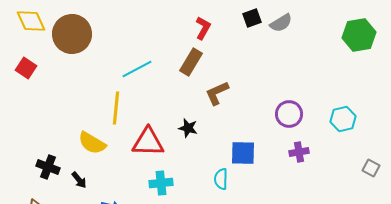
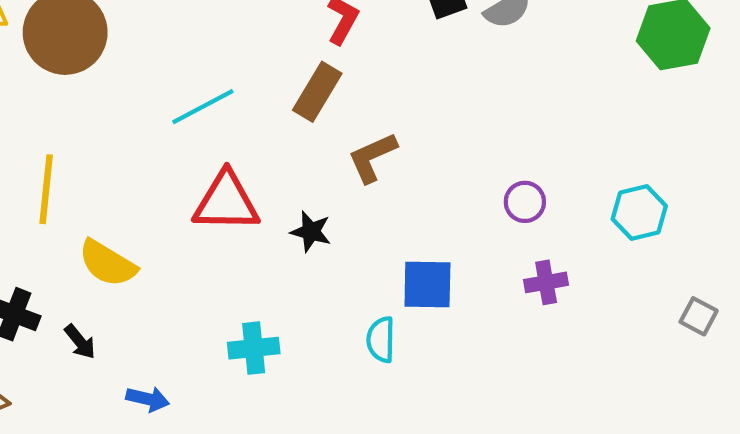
yellow line: (116, 108) -> (46, 189), moved
purple circle: (289, 114) -> (525, 202), size x0.7
red triangle: (148, 142) -> (226, 202), moved

